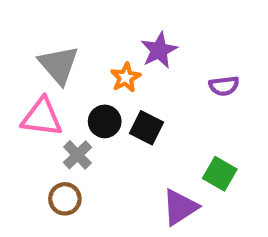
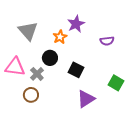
pink triangle: (42, 117) -> (15, 67), moved
black square: (147, 128) -> (76, 70), moved
green square: (220, 174) -> (116, 83), moved

